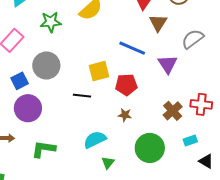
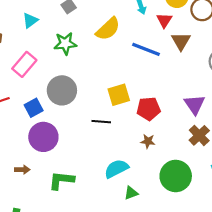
blue line: (132, 48) -> (146, 49), moved
purple triangle: (168, 64) -> (195, 105), moved
green triangle: (108, 163) -> (131, 193), turned 32

